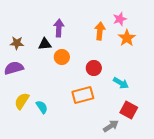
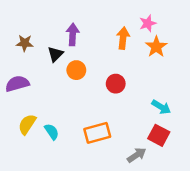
brown star: (17, 43) -> (25, 43), moved
black triangle: (45, 44) -> (55, 54), turned -40
cyan arrow: (121, 83) -> (161, 107), moved
orange rectangle: (83, 95) -> (97, 133), moved

